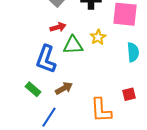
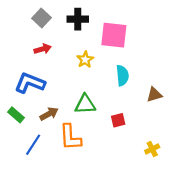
green triangle: (73, 45) -> (85, 104), moved
blue L-shape: (46, 59) -> (30, 83), turned 92
orange L-shape: (101, 110) -> (70, 137), moved

